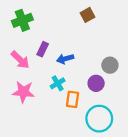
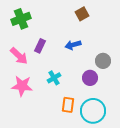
blue arrow: (65, 59) -> (73, 45), moved
orange rectangle: (73, 99) -> (68, 105), moved

